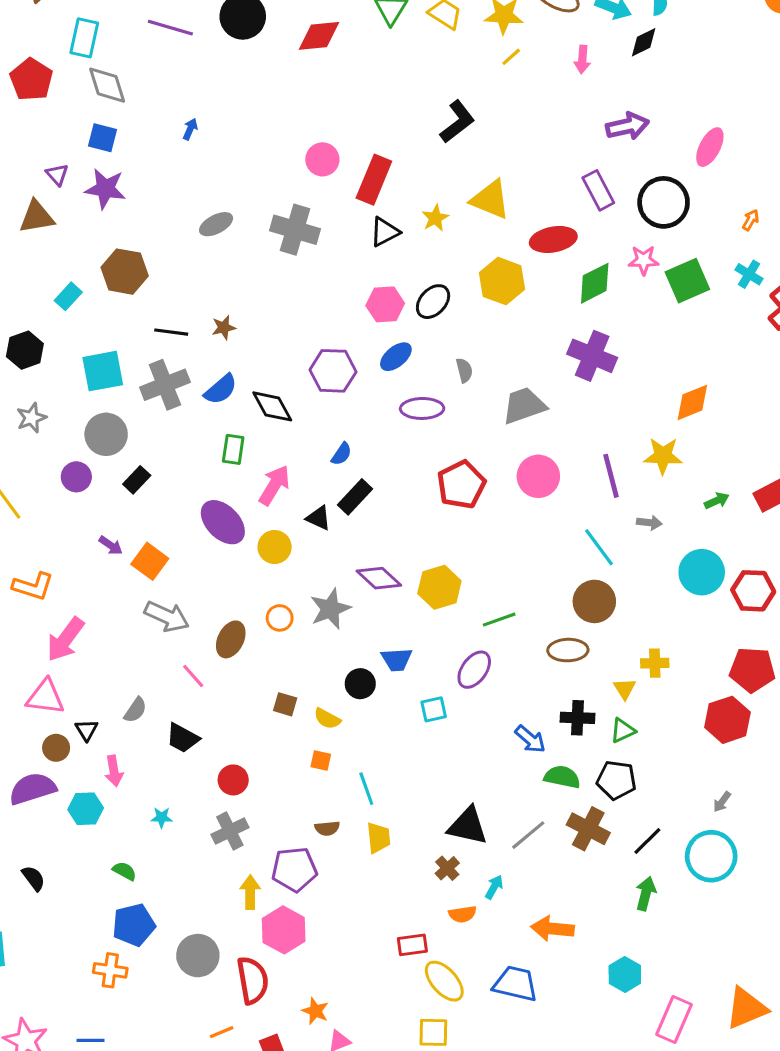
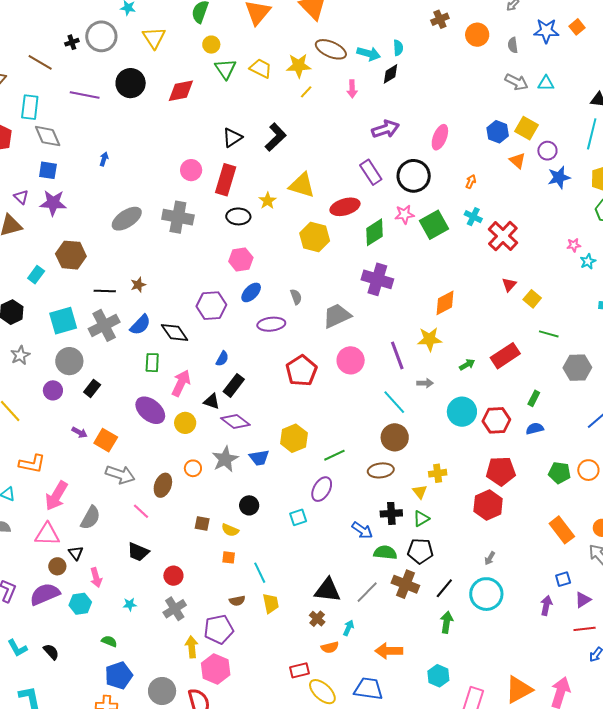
gray ellipse: (216, 224) -> (127, 219), size x1.4
black triangle: (385, 232) -> (232, 138), moved
black ellipse: (433, 302) -> (238, 216), moved, turned 55
purple diamond: (379, 578) -> (235, 422), moved
blue trapezoid: (397, 659) -> (259, 458), moved
gray semicircle: (135, 710) -> (90, 518), moved, size x1.4

